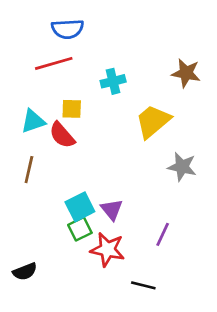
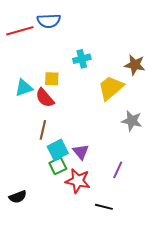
red line: (54, 63) -> (20, 31), moved
brown star: (186, 73) -> (135, 65), moved
brown line: (29, 170) -> (43, 130), moved

